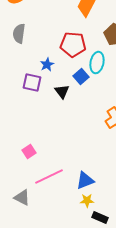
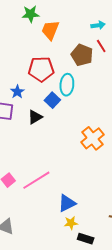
black triangle: (62, 92) -> (35, 117), turned 42
pink line: (49, 177) -> (36, 180), moved

